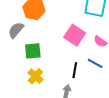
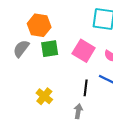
green square: (33, 51) -> (50, 49), moved

